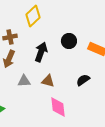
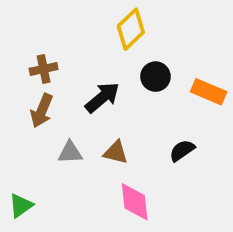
yellow diamond: (33, 16) -> (131, 29), moved
black arrow: (41, 52) -> (102, 97), turned 30

